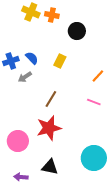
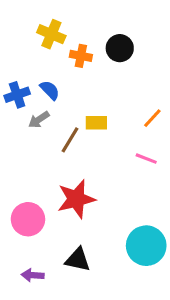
yellow cross: (31, 12) -> (51, 34), moved
orange cross: (52, 15) -> (81, 56), moved
yellow rectangle: (60, 61) -> (96, 123), moved, turned 64
brown line: (51, 99) -> (70, 140), moved

